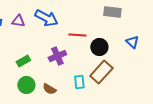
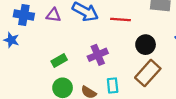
red line: (77, 35) -> (121, 20), moved
cyan rectangle: (79, 82) -> (113, 86), moved

